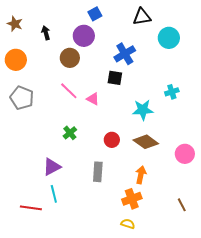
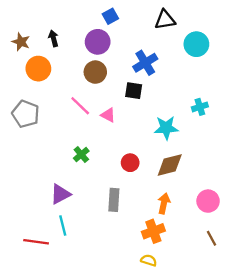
brown star: (15, 24) -> (21, 42), moved
brown circle: (70, 58) -> (95, 72), moved
orange circle: (16, 60) -> (38, 69), moved
brown diamond: (146, 142) -> (170, 165), turned -50
pink circle: (185, 154) -> (208, 201), moved

